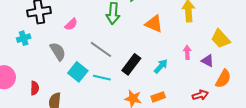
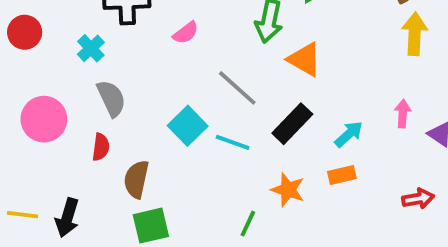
orange triangle: (154, 24) -> (305, 59), moved
cyan cross: (24, 38) -> (91, 48), turned -32
gray semicircle: (58, 51) -> (111, 98), moved
orange rectangle: (158, 97) -> (342, 175), moved

